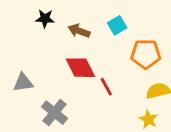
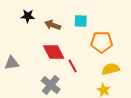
cyan square: (117, 25) -> (81, 21), turned 32
gray cross: (54, 113) -> (51, 85), moved

